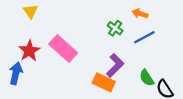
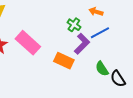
purple L-shape: (115, 65) -> (82, 44), moved
orange rectangle: (104, 82) -> (64, 61), moved

